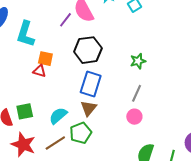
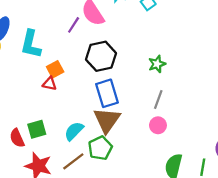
orange square: (45, 59) -> (55, 69), turned -35
blue rectangle: (91, 84) -> (107, 93), turned -30
brown triangle: (89, 108) -> (107, 120), size x1.5

